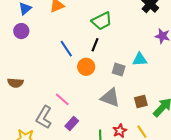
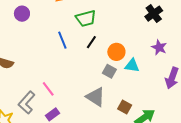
green trapezoid: (102, 21) -> (86, 18), moved
orange circle: (86, 67) -> (116, 52), moved
brown square: (141, 102) -> (125, 107), turned 32

